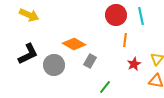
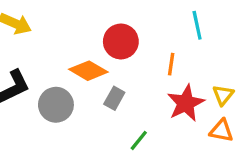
red circle: (116, 15) -> (121, 41), moved
red star: (134, 64) -> (186, 103), size x1.6

